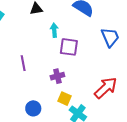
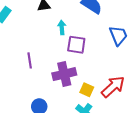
purple cross: (57, 76) -> (64, 74), size x1.6
yellow square: (64, 99) -> (87, 90), moved

